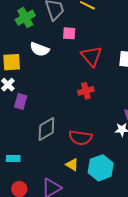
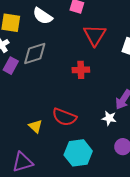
gray diamond: (46, 129) -> (35, 54), moved
yellow triangle: (72, 165) -> (35, 126), moved

